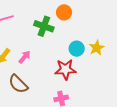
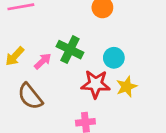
green cross: (44, 26) -> (70, 50), moved
yellow star: (97, 48) -> (127, 87), moved

